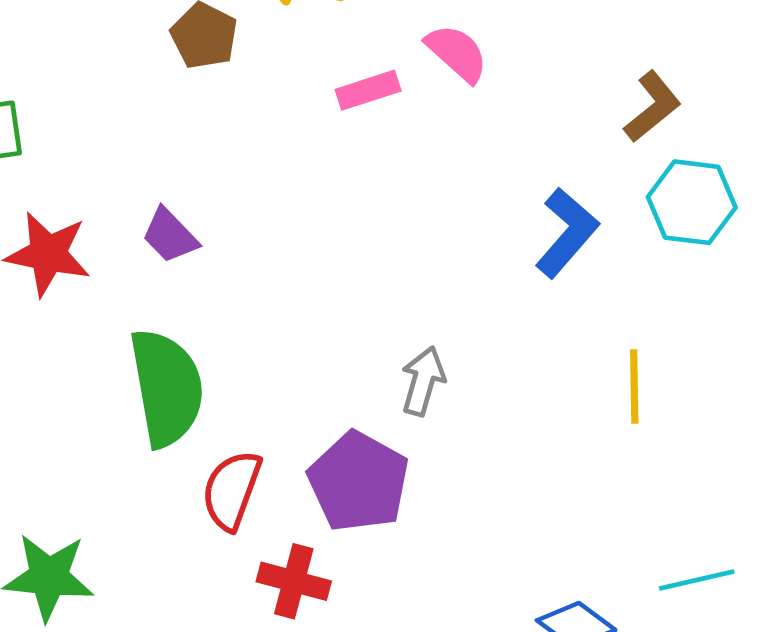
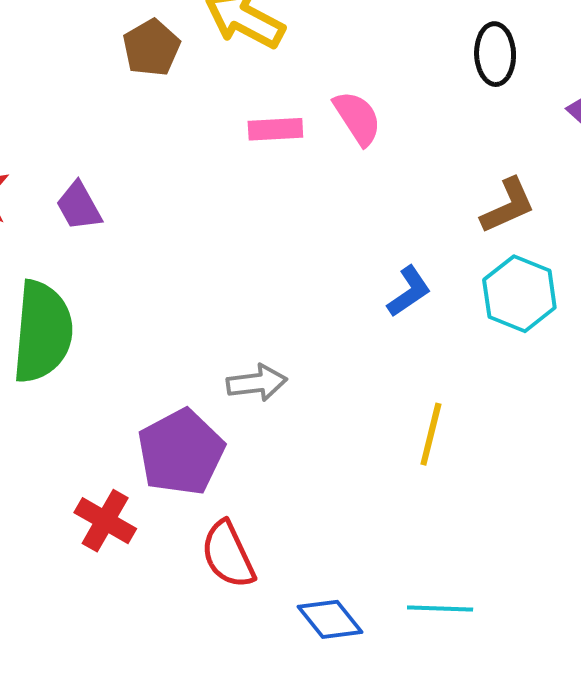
blue L-shape: (567, 233) -> (409, 291), size x0.7
gray arrow: (423, 381) -> (257, 383), turned 52
red semicircle: (232, 490) -> (228, 555), moved, turned -60

